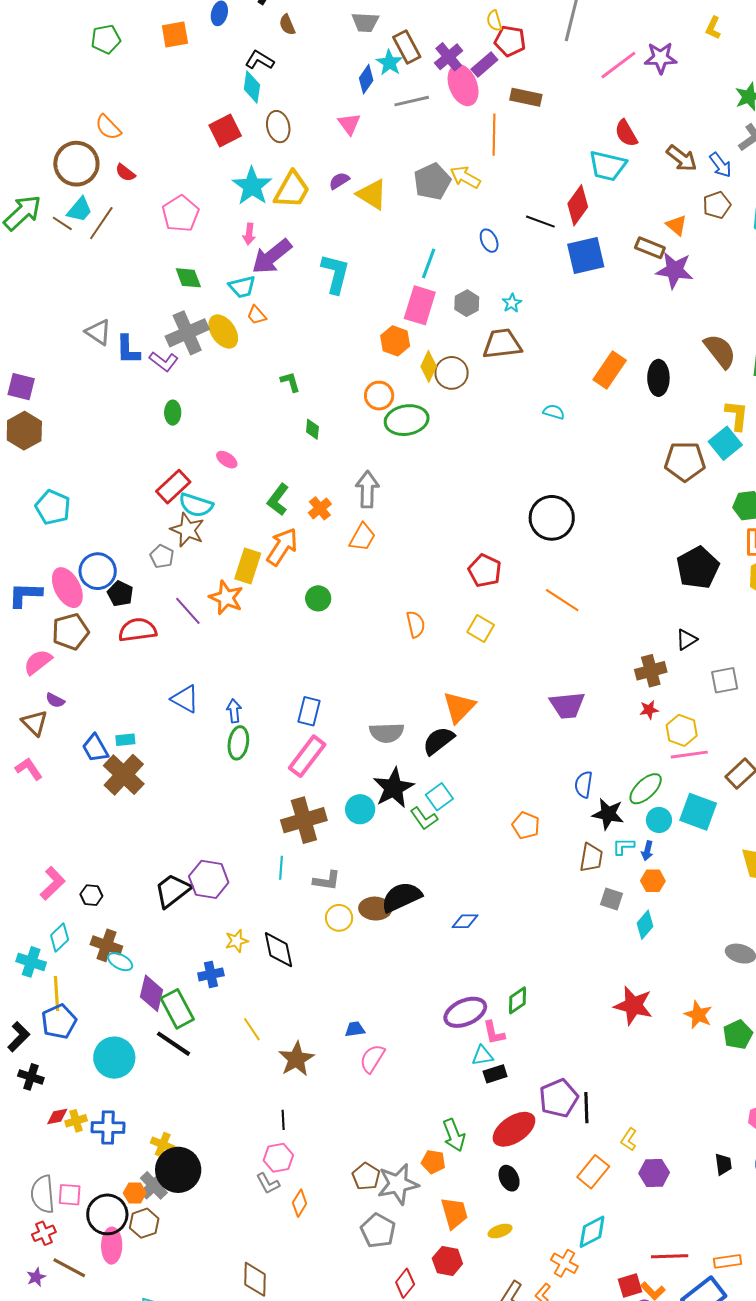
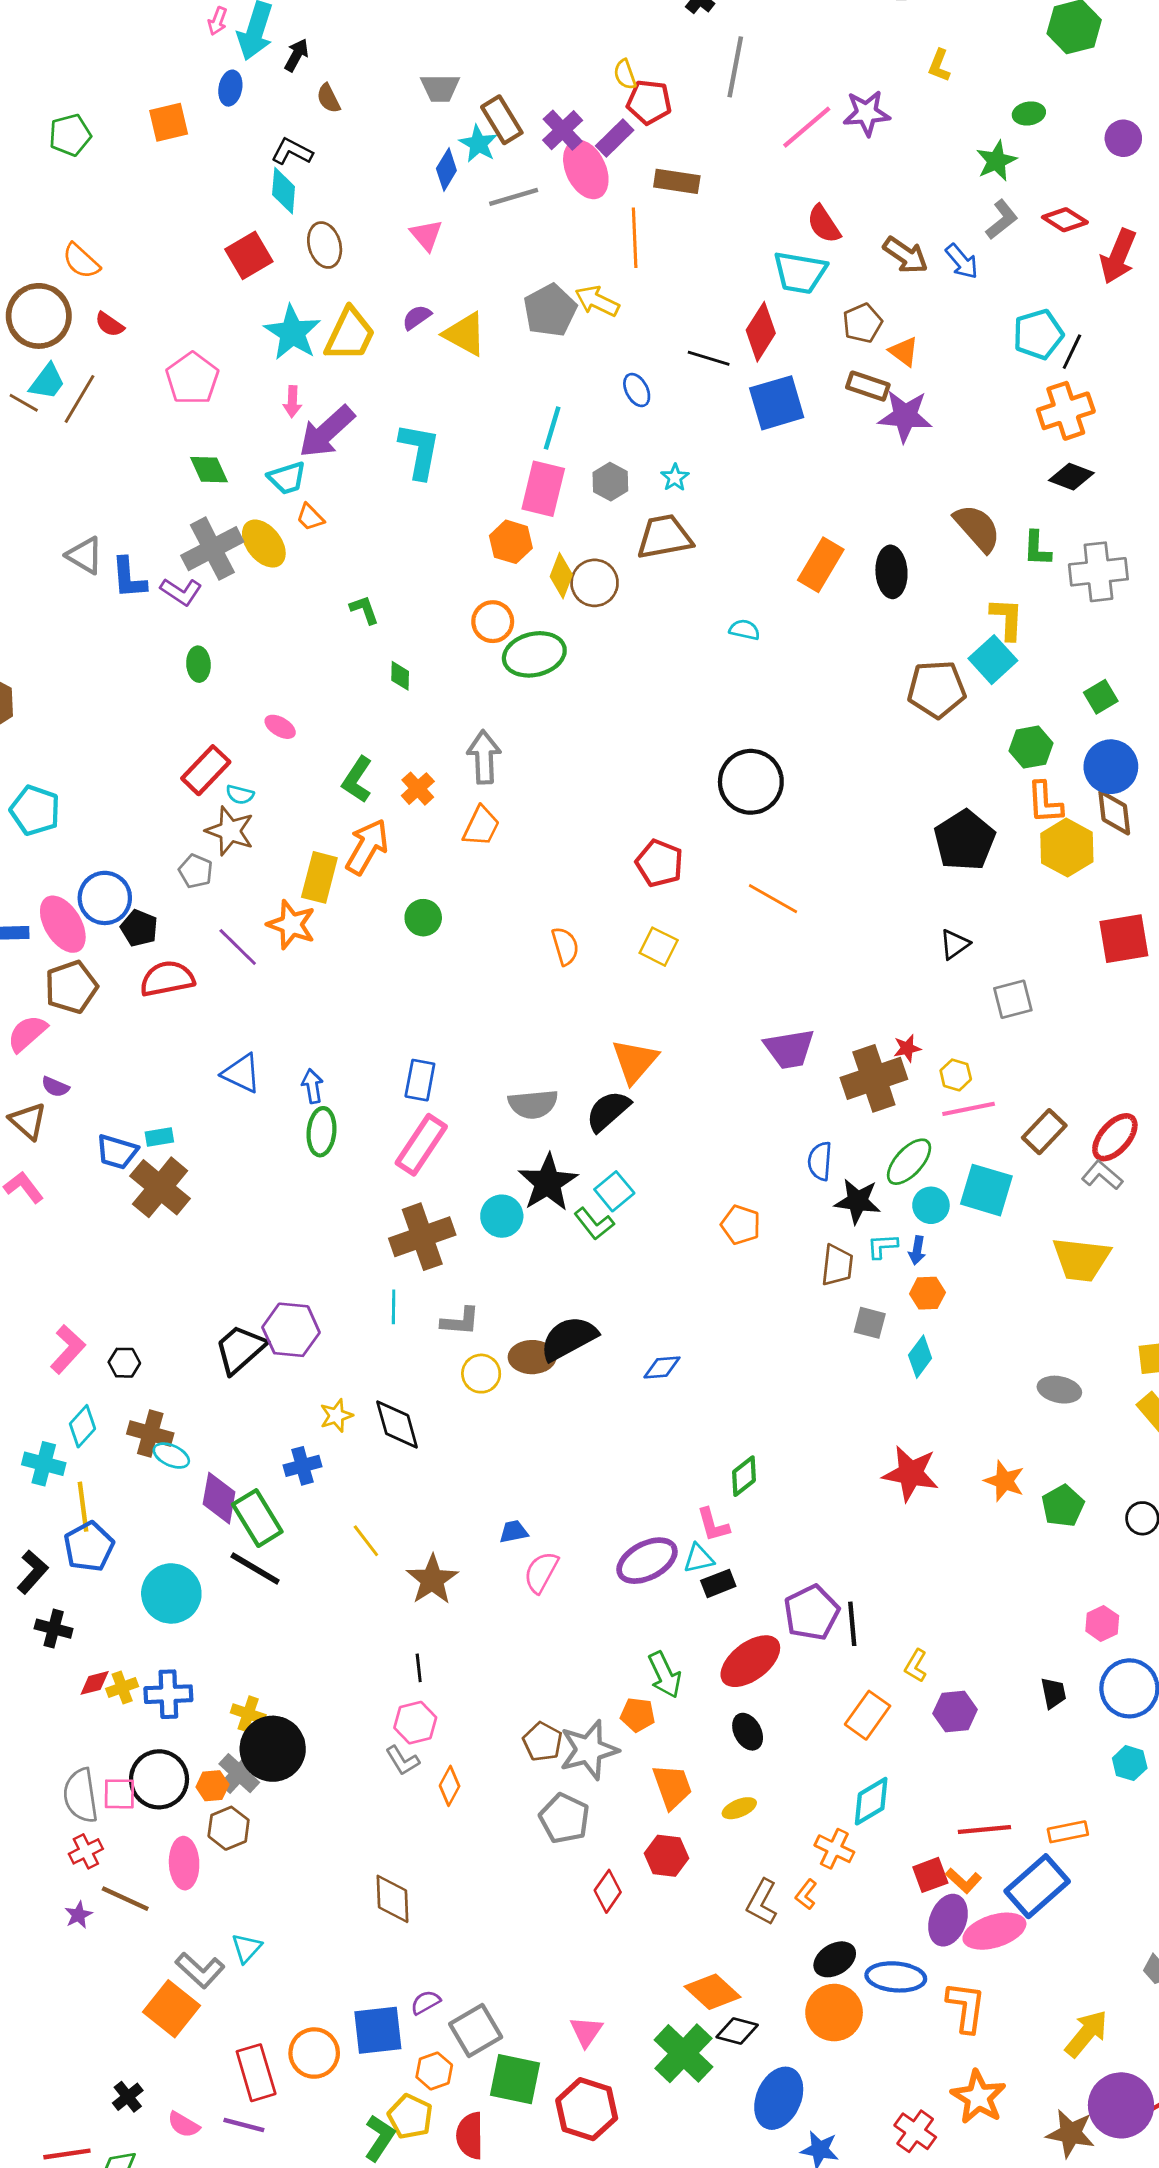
brown pentagon: (717, 205) -> (862, 323), moved
cyan semicircle: (196, 505) -> (240, 795), size x0.6
brown cross: (651, 671) -> (874, 1078), moved, size x1.4
yellow hexagon: (682, 730) -> (956, 1075), size x0.7
blue trapezoid: (95, 748) -> (117, 1152), turned -40
purple ellipse: (465, 1012) -> (647, 1561), moved
black circle: (107, 1214) -> (159, 1779), moved

